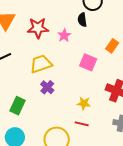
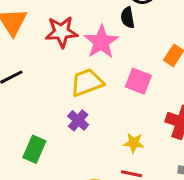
pink star: (64, 35) -> (101, 42), size x1.6
yellow trapezoid: (41, 64) -> (87, 82), moved

